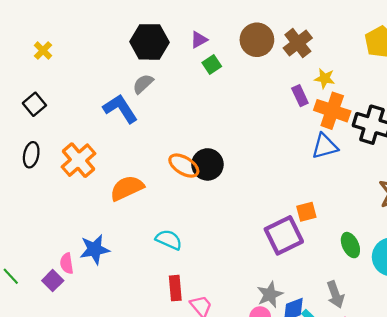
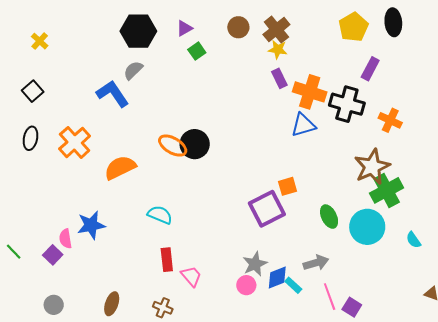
brown circle: (257, 40) -> (238, 27), size x0.7
yellow star: (325, 78) -> (278, 50), moved
gray arrow: (335, 295) -> (316, 263), turned -85

